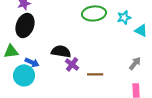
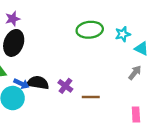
black semicircle: (61, 51) -> (38, 83), moved
gray arrow: (135, 63) -> (135, 73), moved

